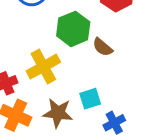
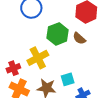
brown semicircle: (103, 47) -> (79, 38), moved

